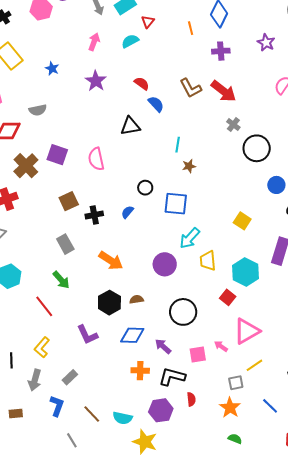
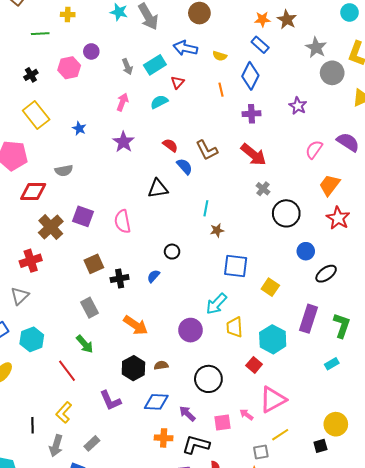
brown L-shape: (191, 88) -> (207, 150), moved
blue square: (176, 204) -> (236, 266), moved

